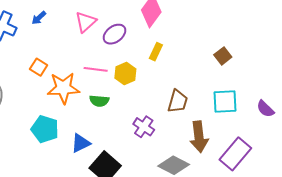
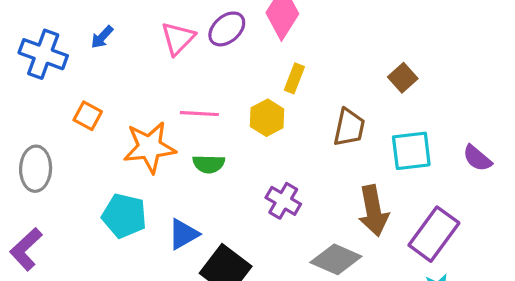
purple ellipse: (115, 34) -> (227, 29), moved
orange square: (39, 67) -> (88, 116), moved
yellow hexagon: (125, 74) -> (267, 118), moved
brown trapezoid: (178, 101) -> (349, 127), moved

